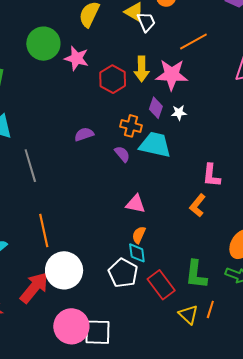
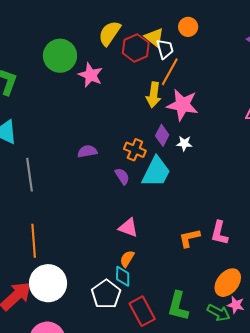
orange line: (193, 42) -> (170, 72), moved, turned -40
red hexagon: (113, 79) -> (136, 48), moved
cyan trapezoid: (155, 145) -> (156, 172), turned 96
pink L-shape: (211, 175) -> (219, 233), moved
orange L-shape: (198, 205) -> (189, 238), turned 30

